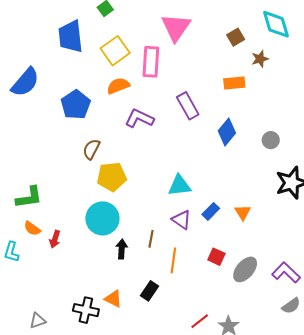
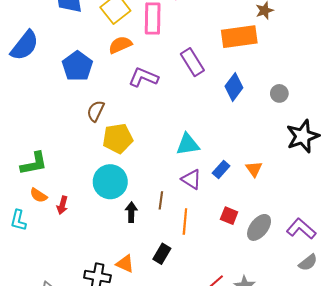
orange rectangle: (234, 83) -> (239, 37), size x1.6

